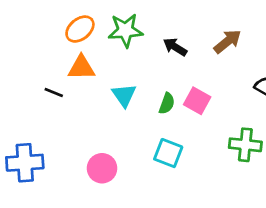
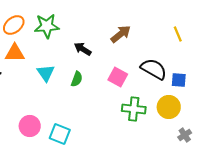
black arrow: (175, 47) -> (83, 49), moved
pink square: (197, 101) -> (118, 77), moved
cyan square: (168, 153) -> (60, 134), moved

